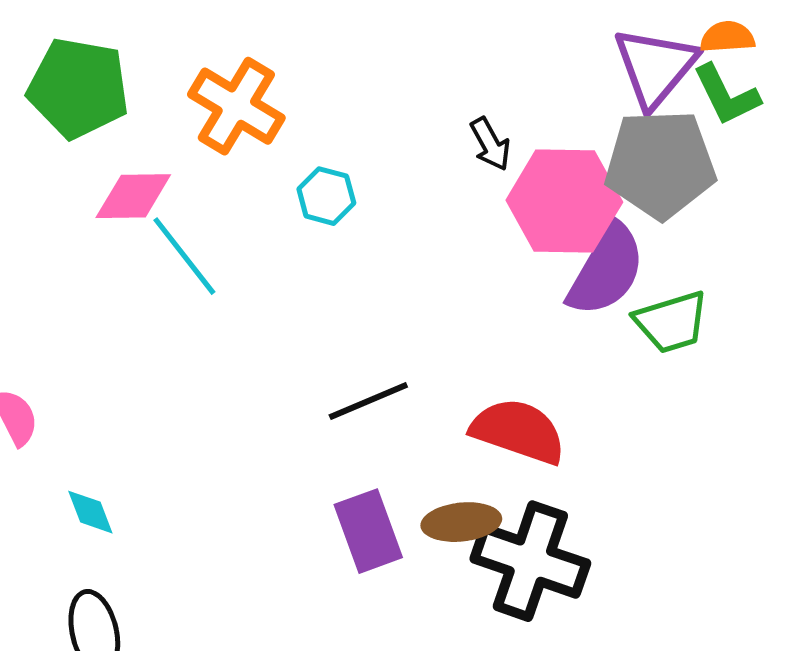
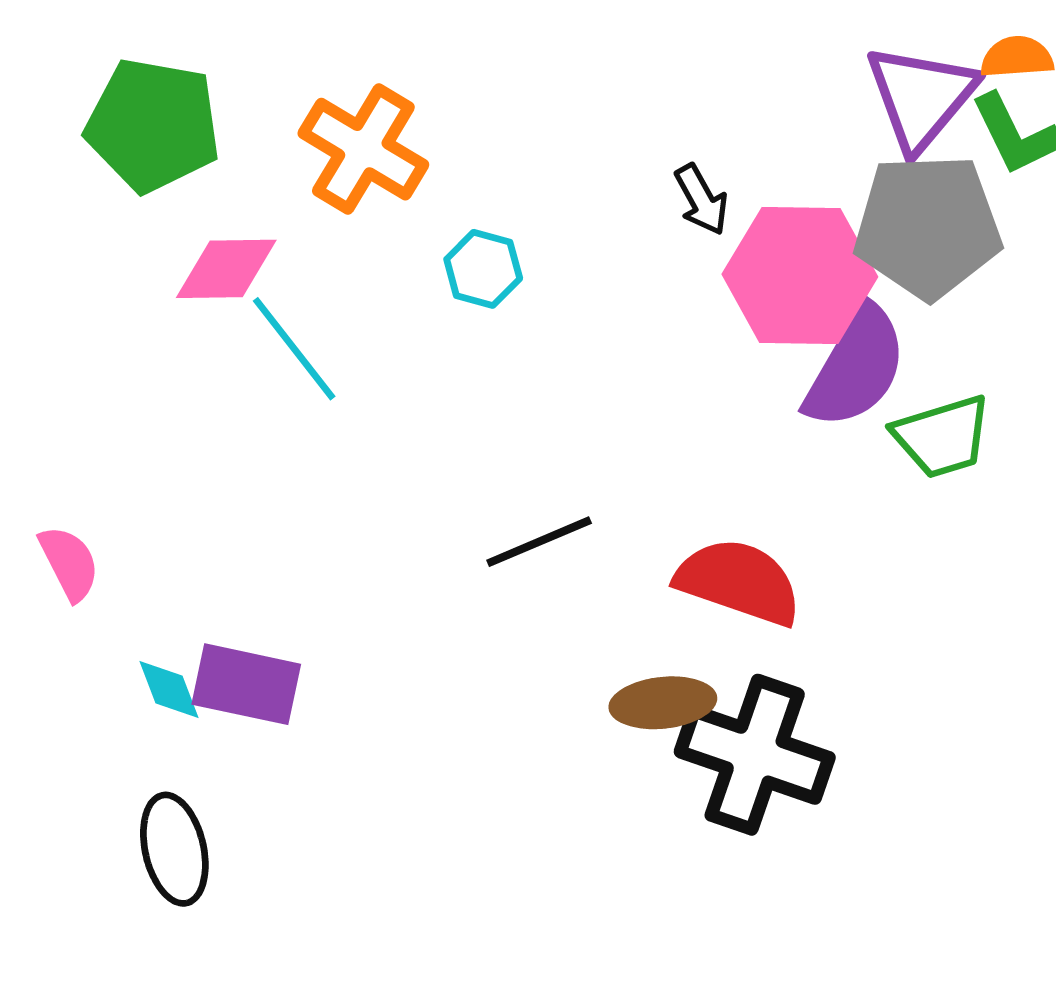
purple rectangle: (368, 531) -> (246, 684), moved, turned -58

